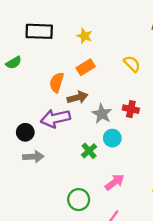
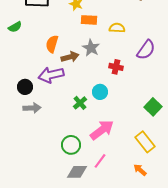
yellow semicircle: (132, 64) -> (117, 28), turned -42
orange rectangle: (86, 67) -> (89, 20), moved, turned 35
gray star: (102, 114) -> (91, 48), moved
pink arrow: (115, 182) -> (102, 130), size x1.4

